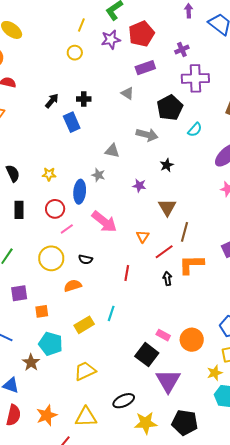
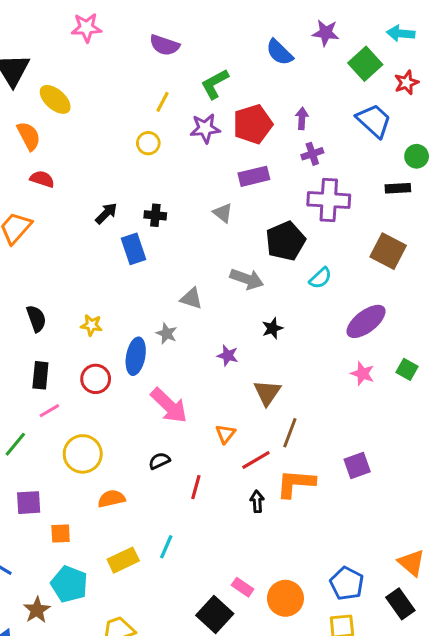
purple arrow: (189, 11) -> (302, 118), moved
pink line: (67, 229) -> (49, 411), moved
black semicircle: (85, 259) -> (159, 461), moved, turned 136

